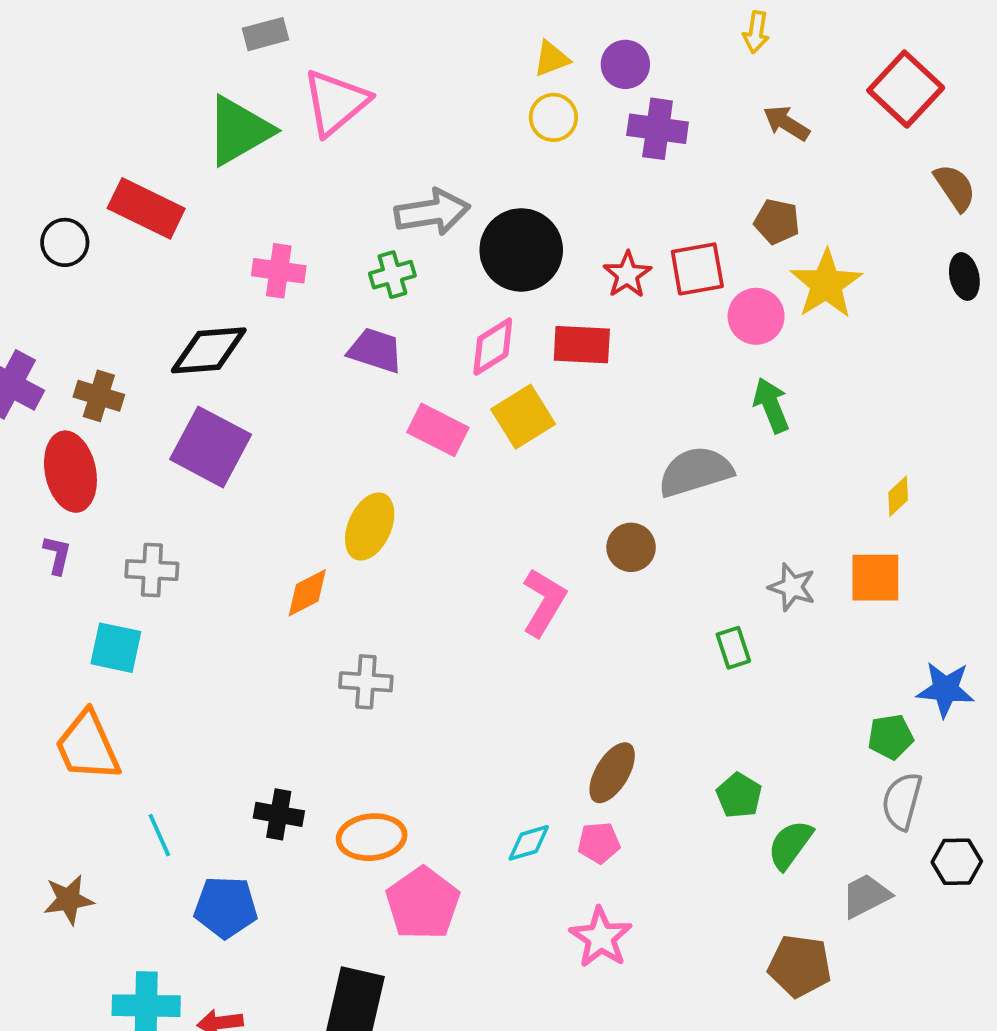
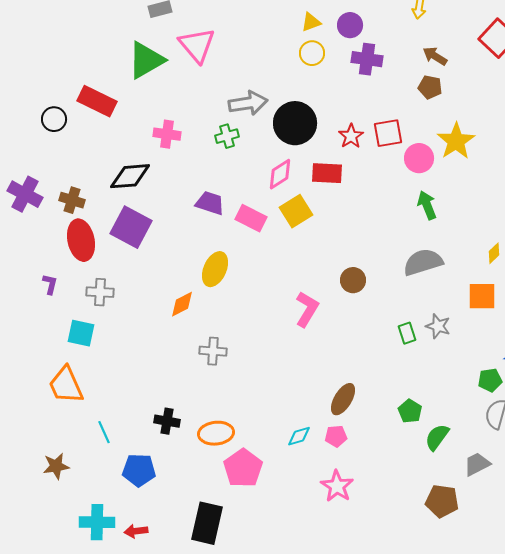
pink triangle: (336, 102) -> (197, 45), turned -30
brown pentagon: (777, 222) -> (430, 87), moved
purple trapezoid: (375, 350) -> (210, 203), moved
red ellipse: (70, 472) -> (81, 240), moved
gray semicircle: (695, 472) -> (423, 262), moved
gray star: (792, 587) -> (438, 326), moved

